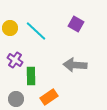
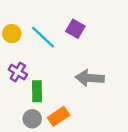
purple square: (76, 24) -> (75, 29), moved
gray circle: (16, 99) -> (32, 119), moved

